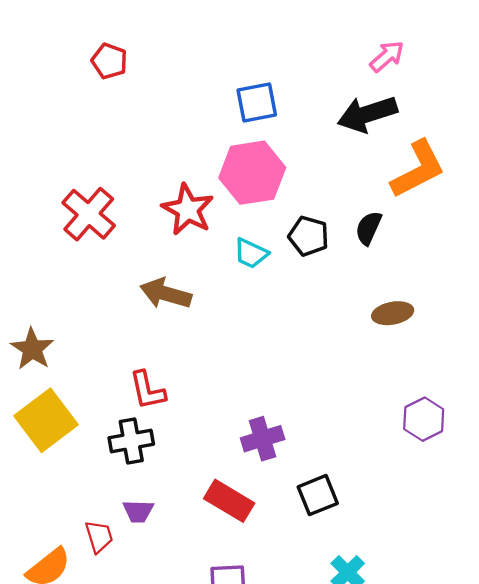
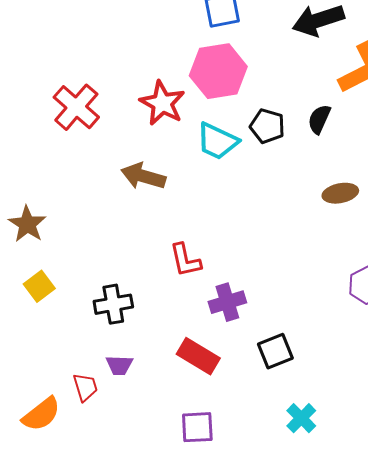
cyan trapezoid: (251, 253) -> (217, 141), size x1.4
red L-shape: (147, 390) -> (185, 260), moved
yellow square: (46, 420) -> (39, 286), size x0.6

